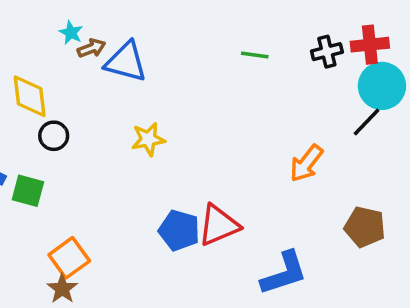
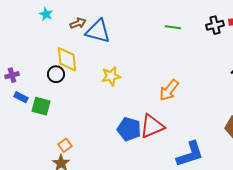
cyan star: (71, 33) -> (46, 14), moved
yellow diamond: (30, 96) -> (67, 59), moved
orange arrow: (306, 163) -> (169, 90), moved
orange square: (69, 258) -> (65, 145), size x0.6

